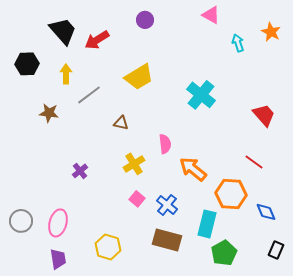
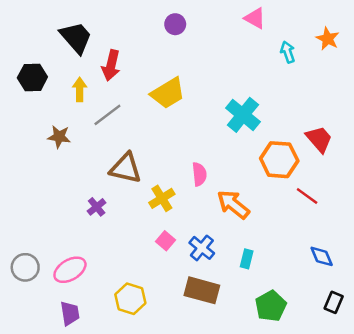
red arrow: (97, 40) -> (111, 65), moved, turned -45
brown triangle: (121, 123) -> (126, 168), moved, size x1.8
orange hexagon: (231, 194) -> (279, 160), moved
pink ellipse: (58, 223) -> (70, 270), turned 44
cyan rectangle: (207, 224) -> (247, 259), moved, size x0.6

